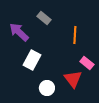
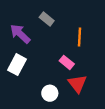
white rectangle: (32, 60) -> (17, 65), moved
pink rectangle: (87, 63) -> (67, 62), moved

